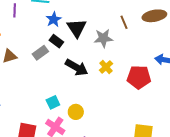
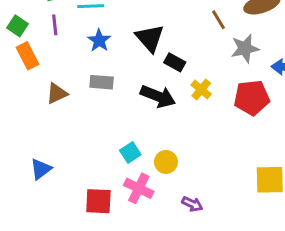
blue star: (54, 19) -> (99, 40), moved
gray star: (103, 38) -> (245, 48), moved
black rectangle: (56, 41) -> (175, 62), moved
gray rectangle: (40, 53) -> (102, 82), turned 49

